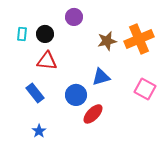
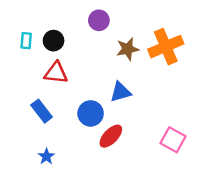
purple circle: (74, 17) -> (99, 20), moved
pink square: (145, 89) -> (173, 140), moved

